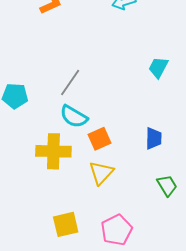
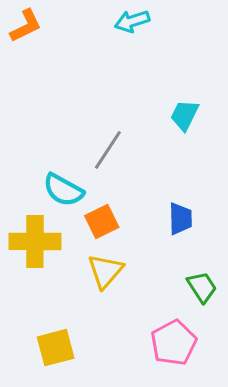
gray line: (70, 82) -> (108, 150), moved
pink pentagon: (117, 230) -> (174, 343), moved

